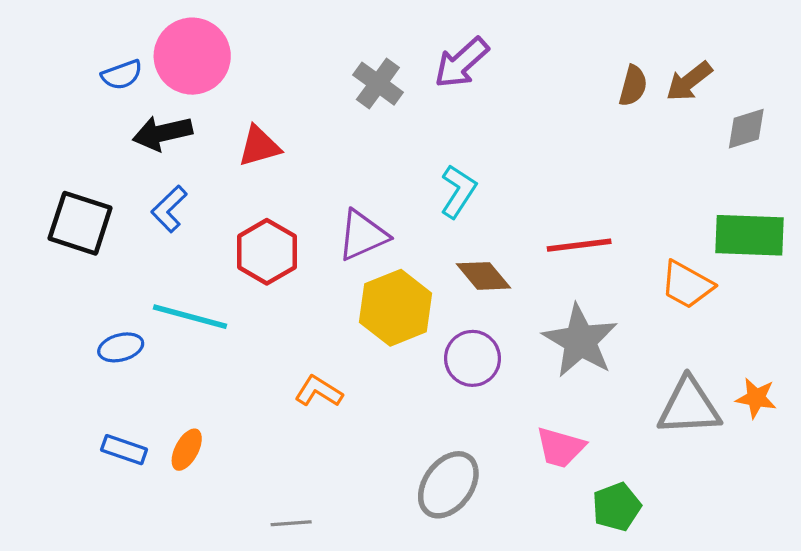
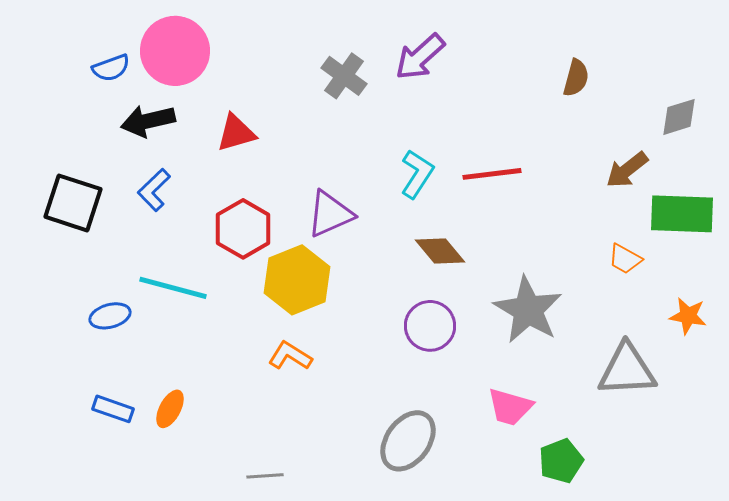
brown arrow: (689, 81) -> (627, 170), moved
red line: (579, 245) -> (492, 174), moved
orange trapezoid: (687, 285) -> (625, 259), size x0.7
yellow hexagon: (396, 308) -> (297, 280), moved
orange star: (756, 398) -> (688, 316), moved

